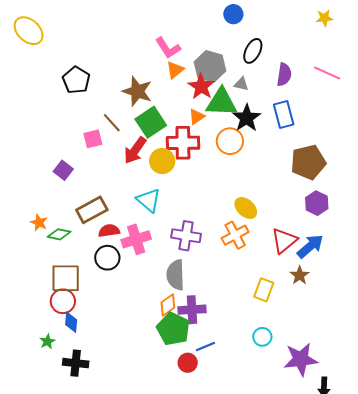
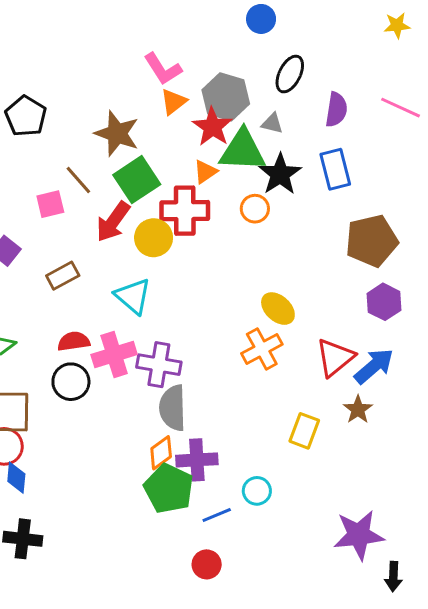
orange circle: (230, 141) -> (255, 209), size x0.7
brown rectangle: (92, 210) -> (63, 276), moved, size x0.7
purple cross: (186, 236) -> (159, 365), moved
cyan circle: (262, 337) -> (257, 491), moved
red circle: (188, 363) -> (207, 564), moved

